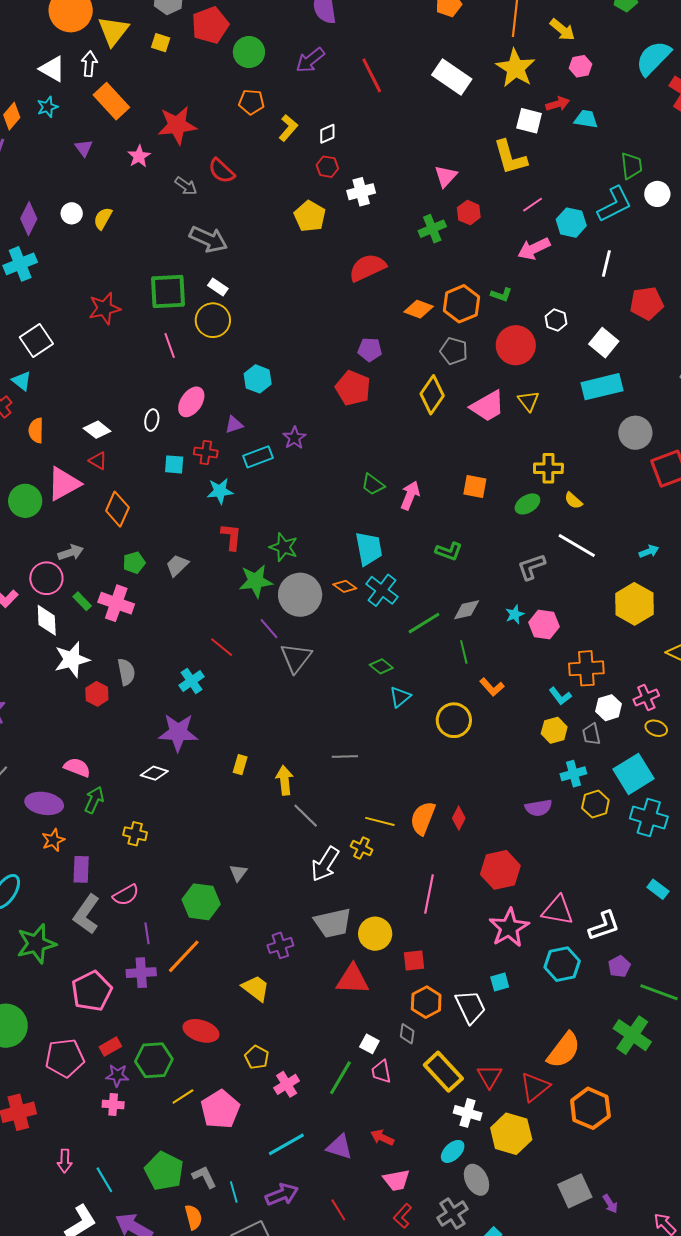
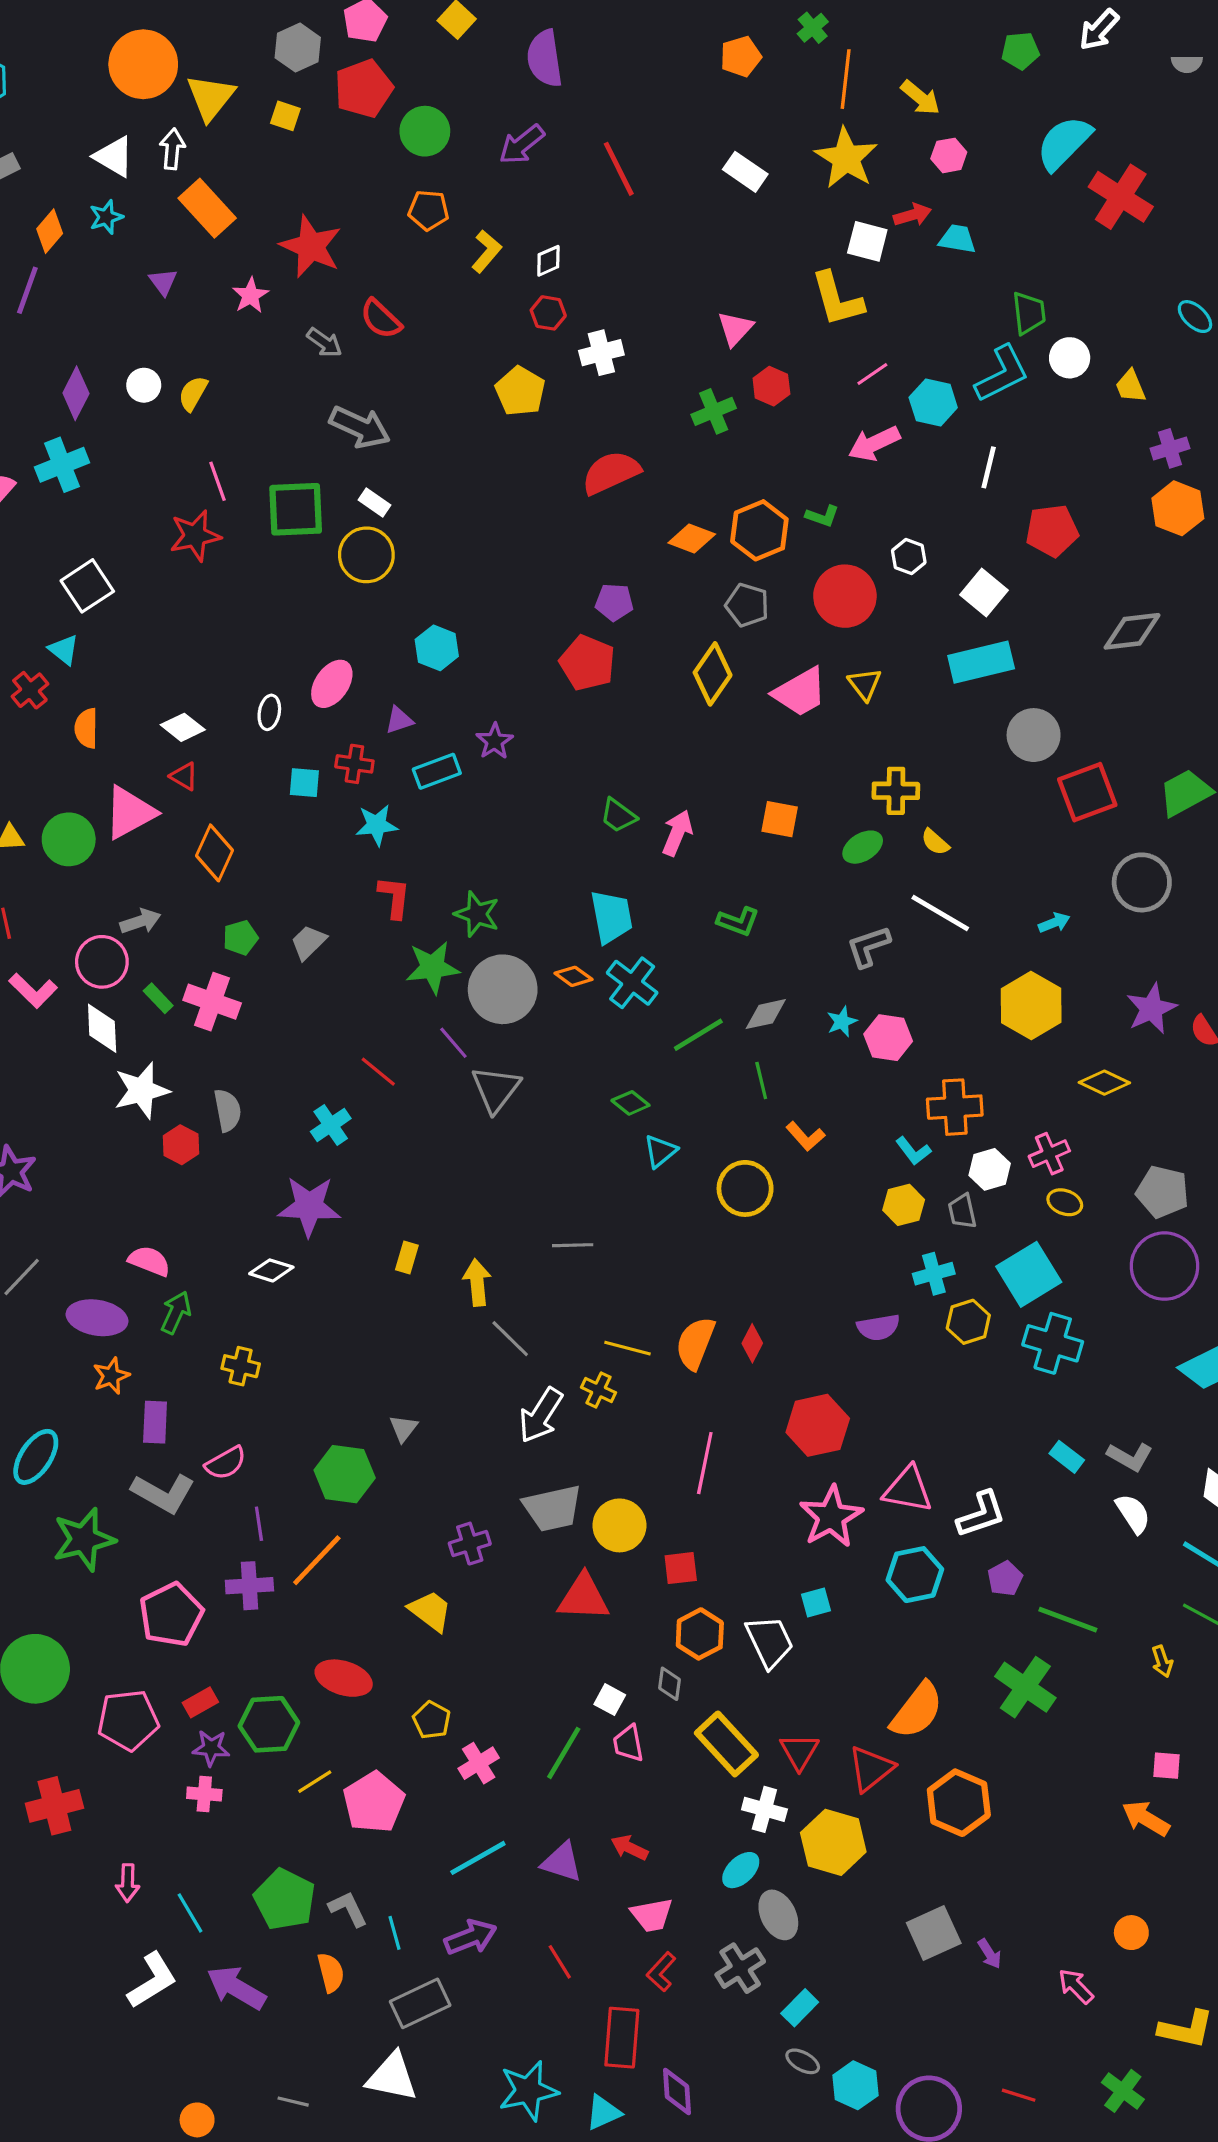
white rectangle: (452, 77) -> (745, 172), size x0.7
red star: (177, 125) -> (311, 246), turned 30
pink line: (170, 345) -> (217, 481), moved
gray L-shape: (86, 914) -> (163, 1493), turned -96

